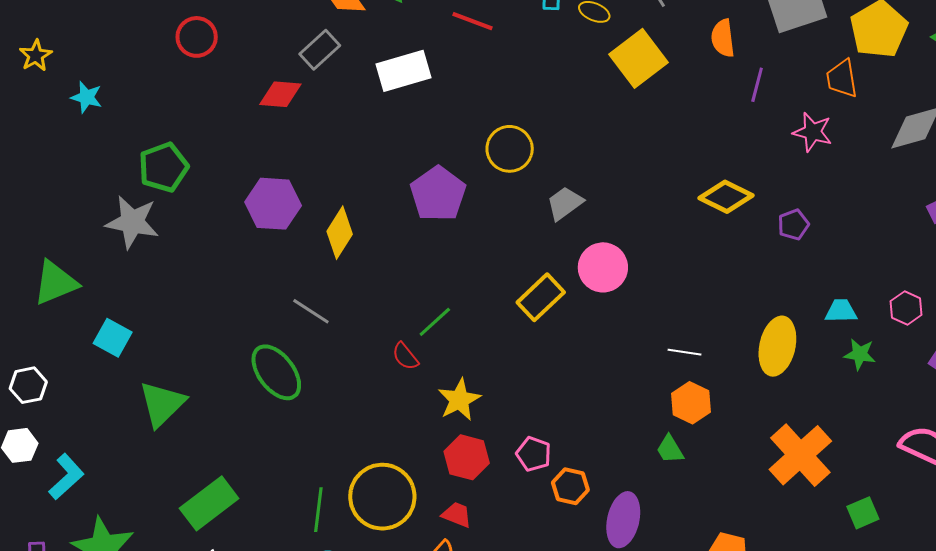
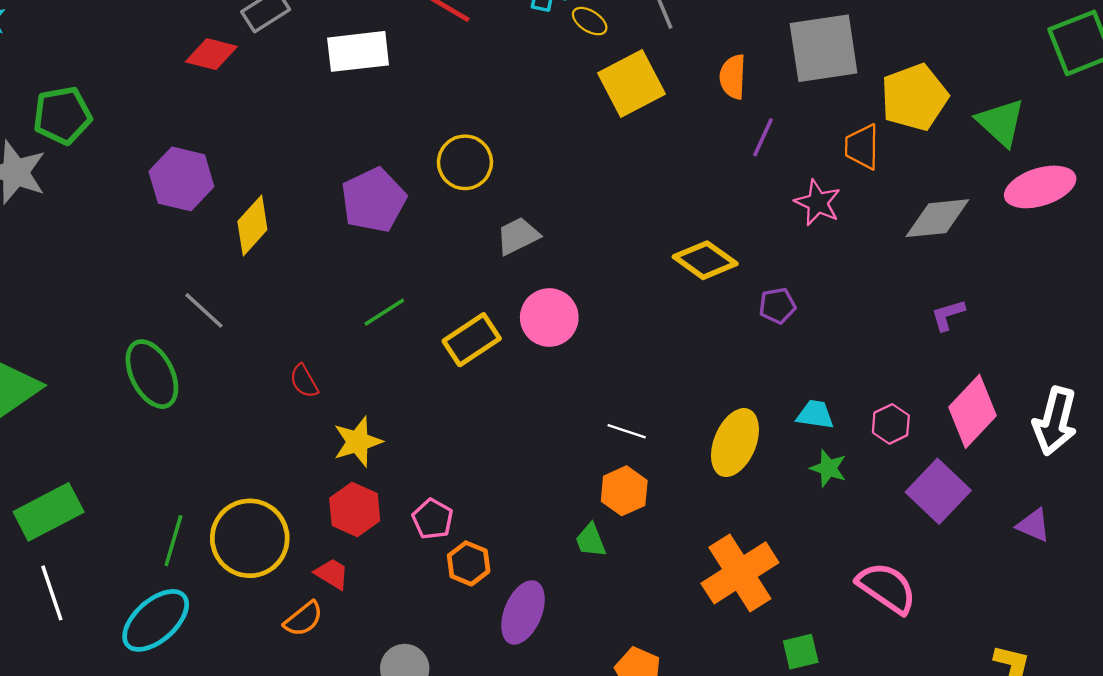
green line: (435, 322) -> (384, 312), moved

